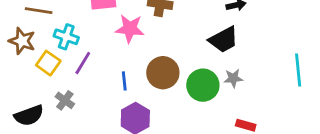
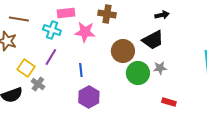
cyan cross: (66, 37) -> (52, 30), moved
yellow square: (48, 63) -> (26, 68), moved
brown circle: (163, 73) -> (123, 51), moved

